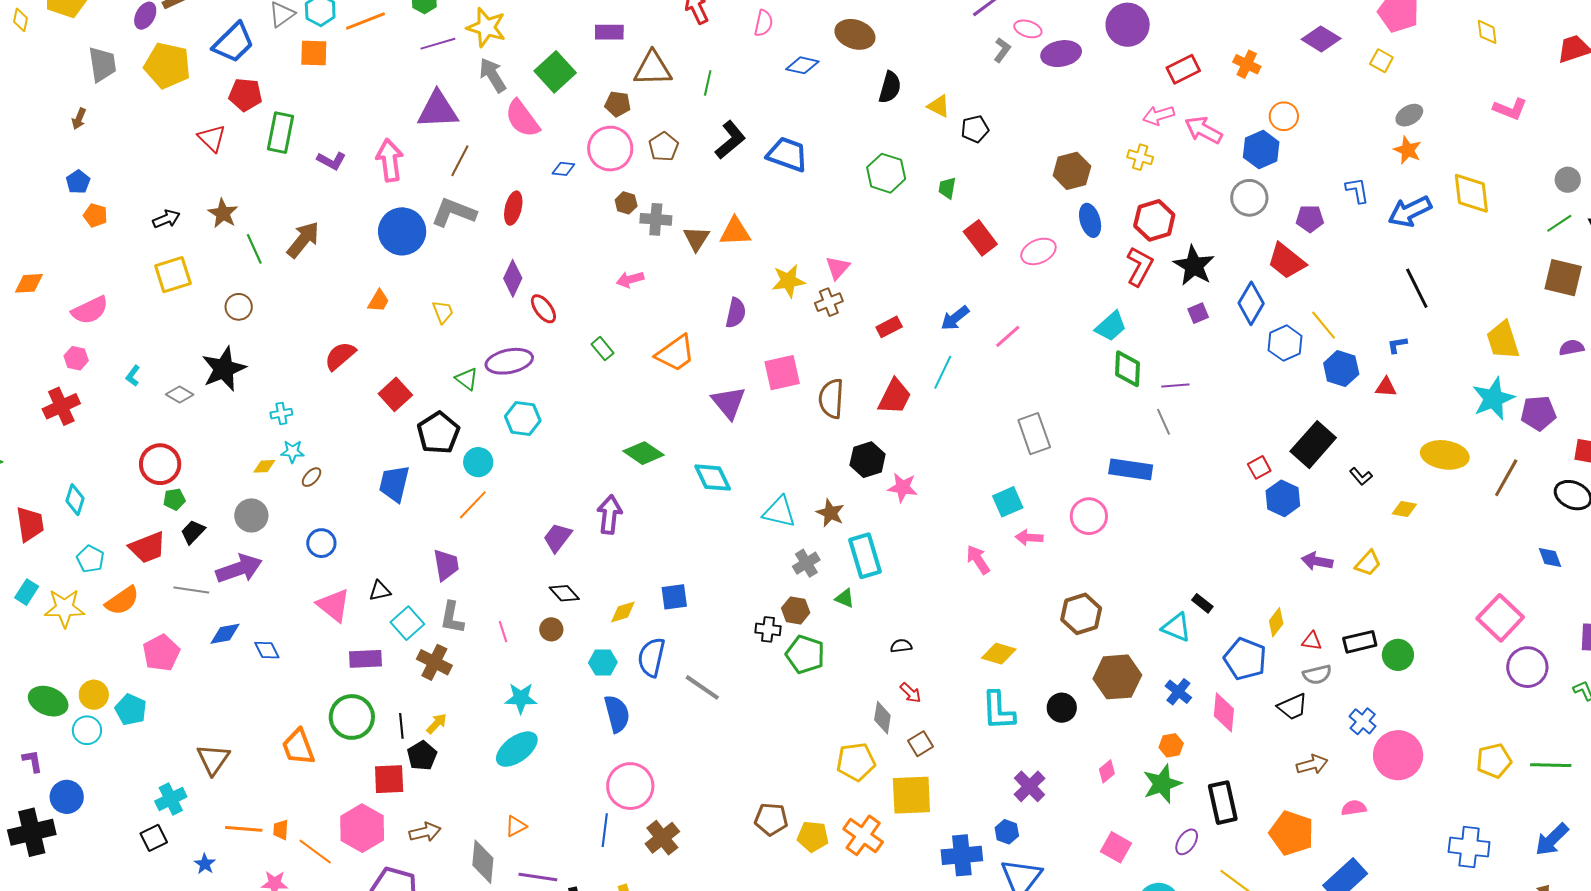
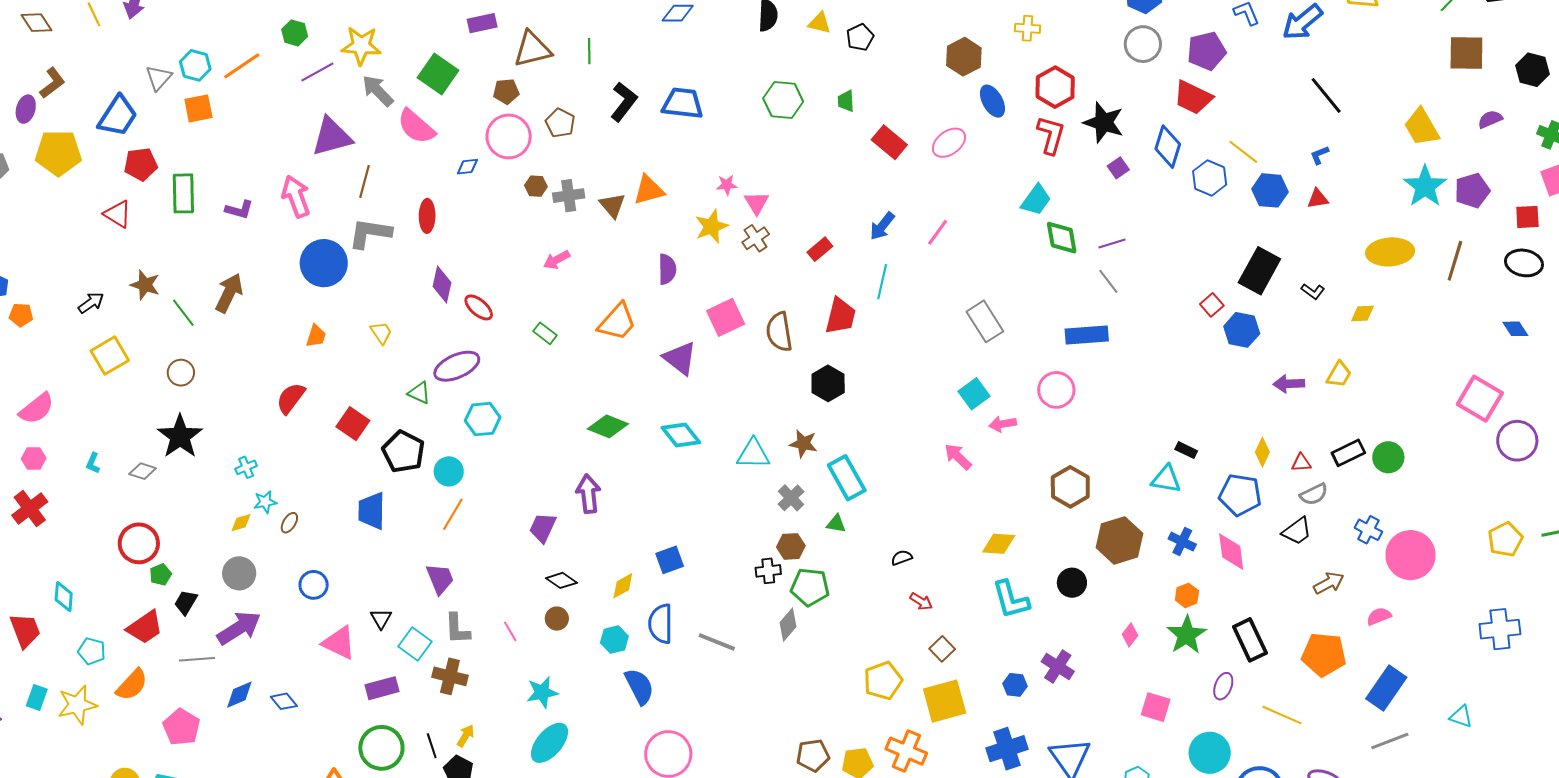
purple pentagon: (1310, 219) -> (1207, 51), size x1.4
pink star: (903, 487) -> (727, 185), moved, size x0.7
black triangle: (380, 591) -> (381, 619), turned -35
gray diamond: (882, 718) -> (788, 625), moved, turned 44
blue hexagon: (1007, 832) -> (1015, 685), moved

